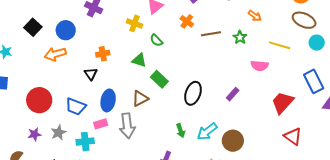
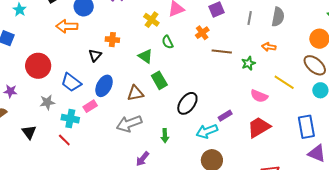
orange arrow: (255, 16) -> (269, 47), turned 136
red trapezoid: (283, 103) -> (259, 127), moved
pink rectangle: (101, 124) -> (90, 106), turned -32
gray arrow: (127, 126) -> (129, 124), moved, turned 60
cyan arrow: (207, 132) -> (207, 131), moved
purple star: (34, 134) -> (10, 91), moved

